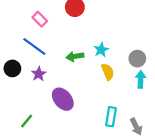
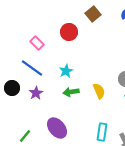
cyan star: (101, 50) -> (66, 71), moved
green arrow: (75, 56) -> (71, 92), moved
purple ellipse: (63, 99) -> (57, 128), moved

